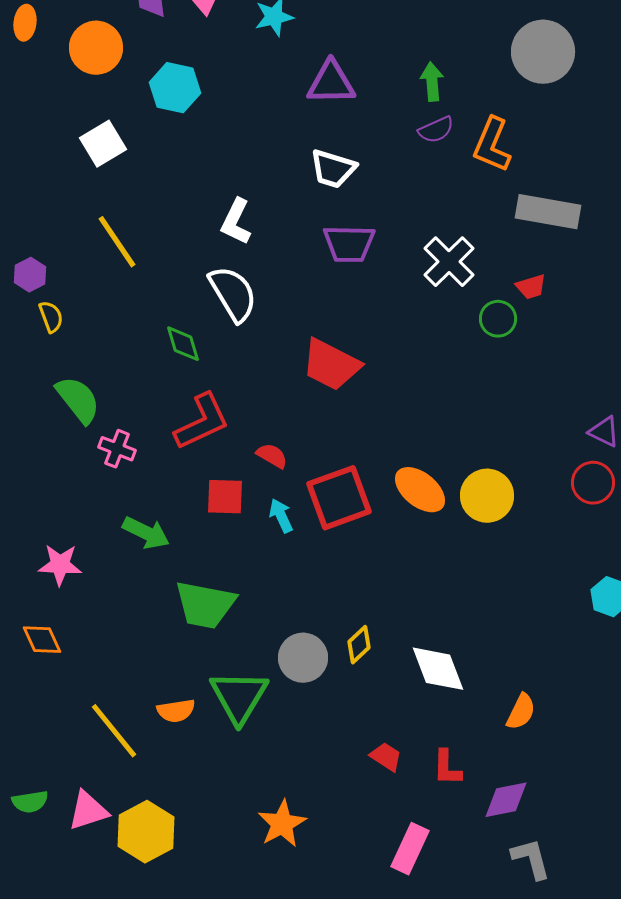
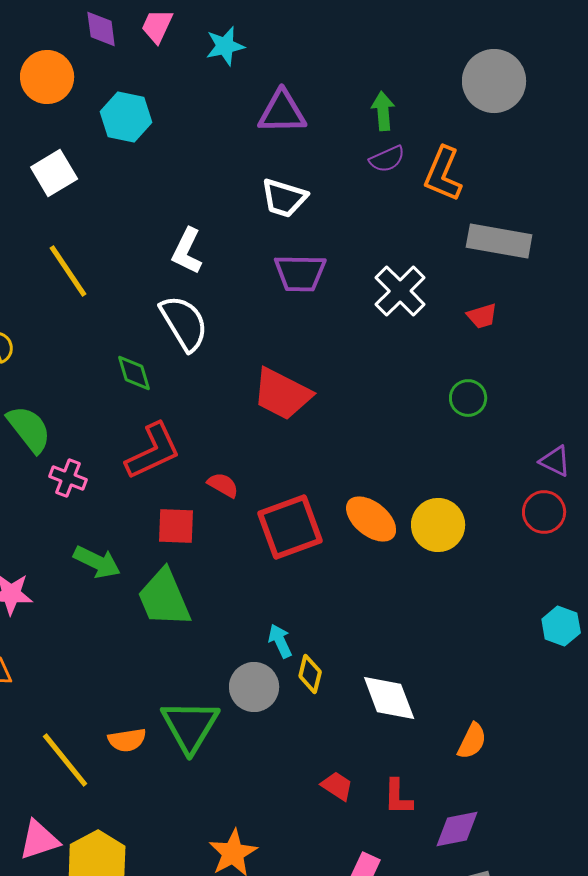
green circle: (498, 319) -> (468, 398), moved
cyan arrow: (281, 516) -> (280, 641), moved
green trapezoid: (205, 605) -> (164, 598), moved, turned 56
yellow diamond: (359, 645) -> (310, 674), turned -33

